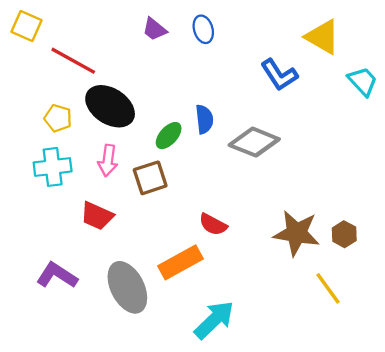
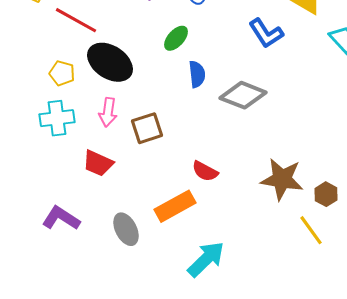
green ellipse: (169, 136) -> (176, 38), moved
brown hexagon: (344, 234) -> (326, 194), moved
gray ellipse: (127, 287) -> (126, 229), size x0.7

